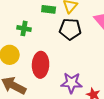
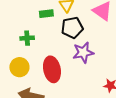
purple star: (72, 83) -> (83, 53), moved

